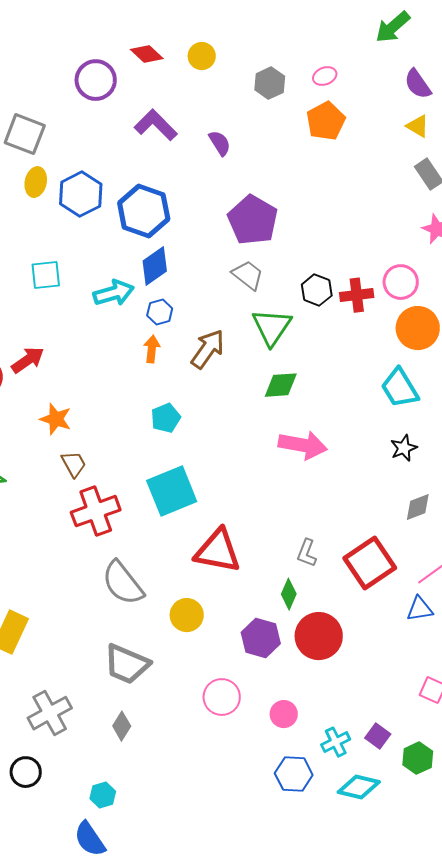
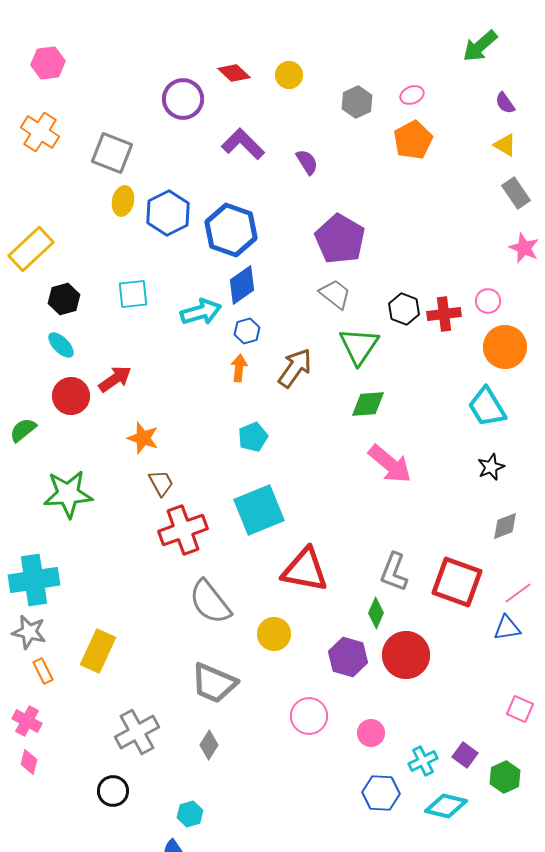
purple semicircle: (418, 84) -> (505, 103), size x0.7
pink circle: (401, 282) -> (488, 301), size x0.7
pink arrow: (303, 445) -> (390, 464), turned 30
gray L-shape: (307, 553) -> (394, 572), size x1.4
red square: (370, 563) -> (457, 582), turned -36

